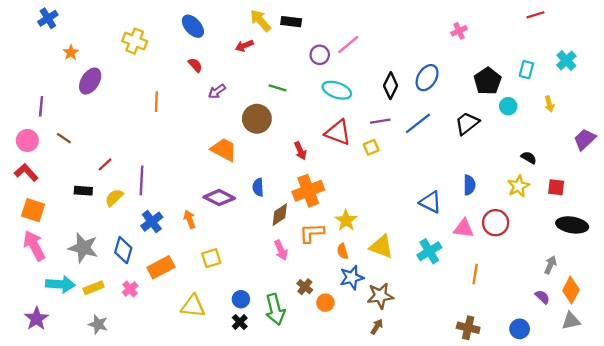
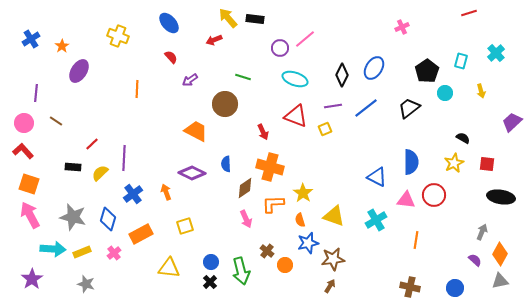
blue cross: (48, 18) -> (31, 39), moved
blue semicircle: (469, 185) -> (411, 162), size x1.4
orange cross: (308, 191) -> (270, 167), turned 36

